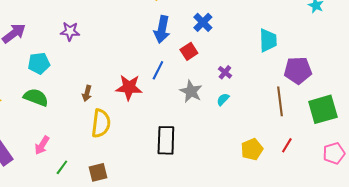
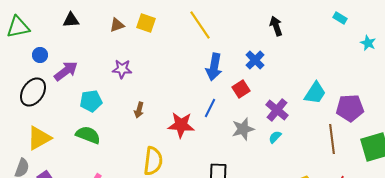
cyan trapezoid: (268, 40) -> (315, 93), moved, turned 35
purple cross: (225, 72) -> (277, 110), size x1.6
gray star: (191, 91) -> (243, 129), turned 30
brown arrow: (87, 93) -> (139, 110), moved

